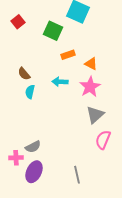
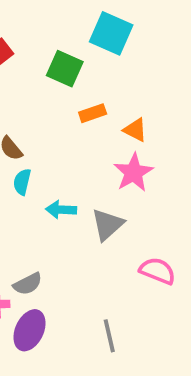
cyan arrow: (60, 82) -> (61, 210), moved
gray triangle: (95, 115) -> (107, 224), moved
pink semicircle: (103, 140) -> (158, 271), turned 90

